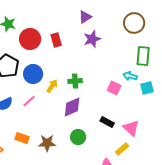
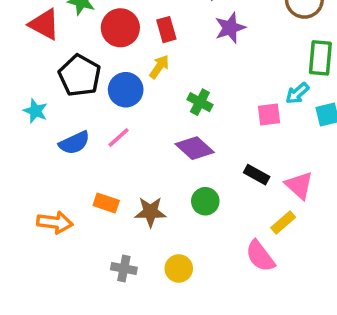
cyan arrow: (130, 76) -> (297, 93), turned -56
green cross: (75, 81) -> (200, 102), turned 32
yellow arrow: (52, 86) -> (159, 67), moved
pink square: (114, 88) -> (269, 115), turned -32
purple diamond: (72, 107) -> (195, 148), turned 65

